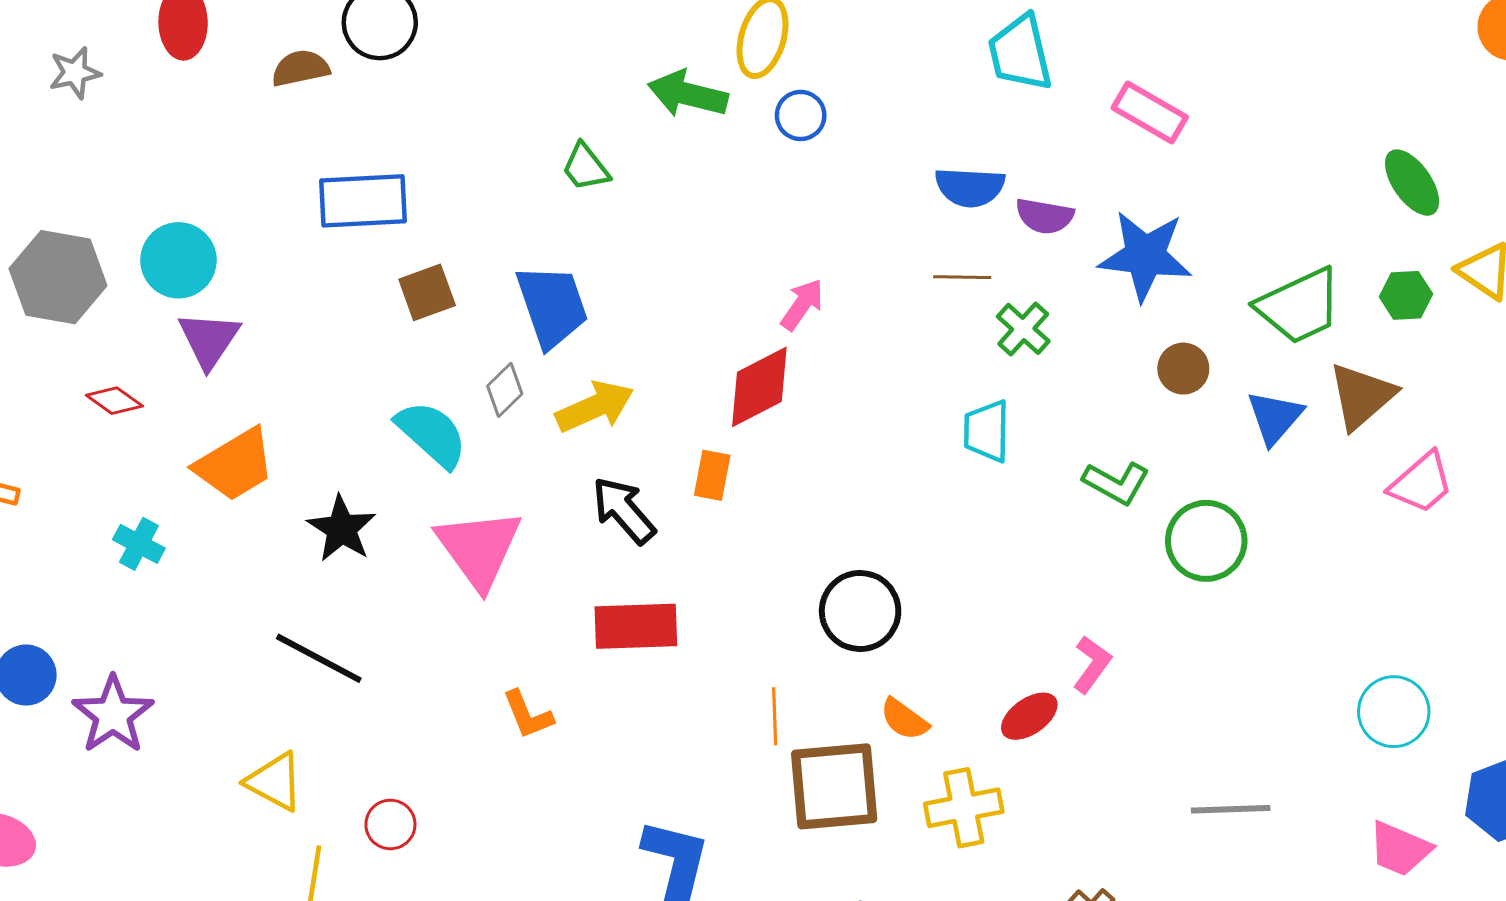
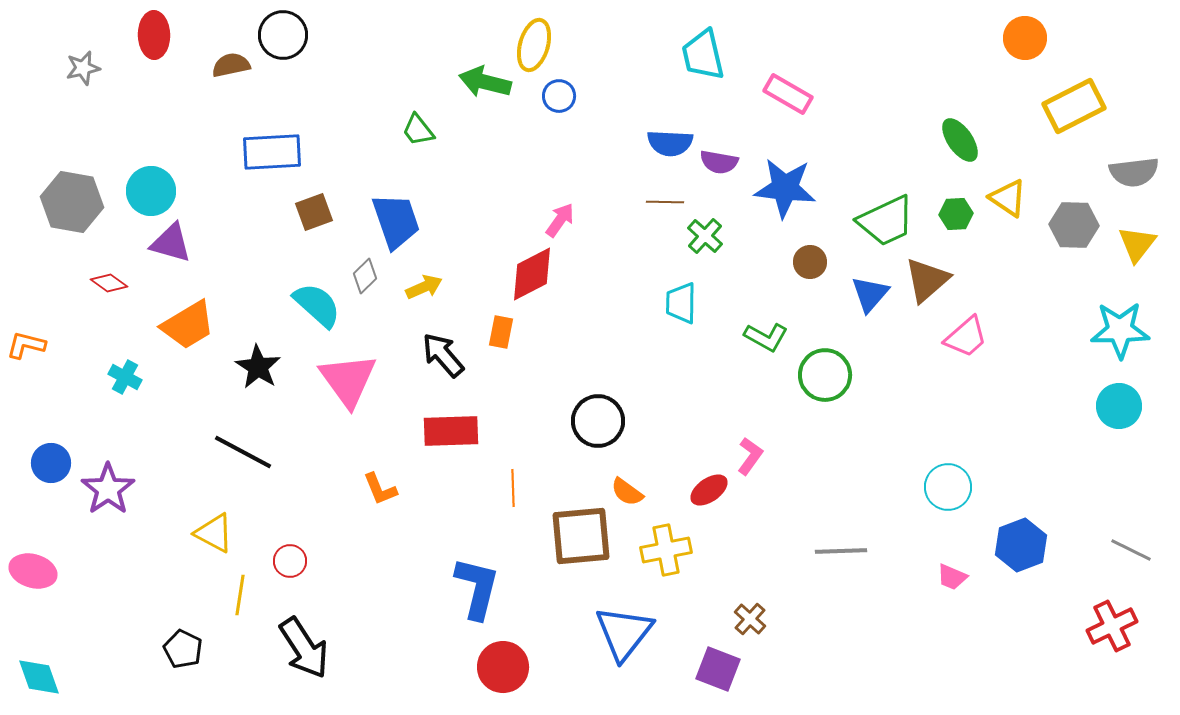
purple triangle: (209, 340) -> (171, 243), turned -48
yellow arrow: (595, 407) -> (424, 287), size x0.7
orange line: (775, 716) -> (513, 488), moved
pink trapezoid: (1400, 849) -> (952, 577), size x0.7

